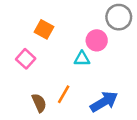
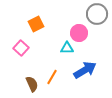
orange square: (44, 29) -> (36, 24), turned 35
blue arrow: (104, 102) -> (85, 70), moved

